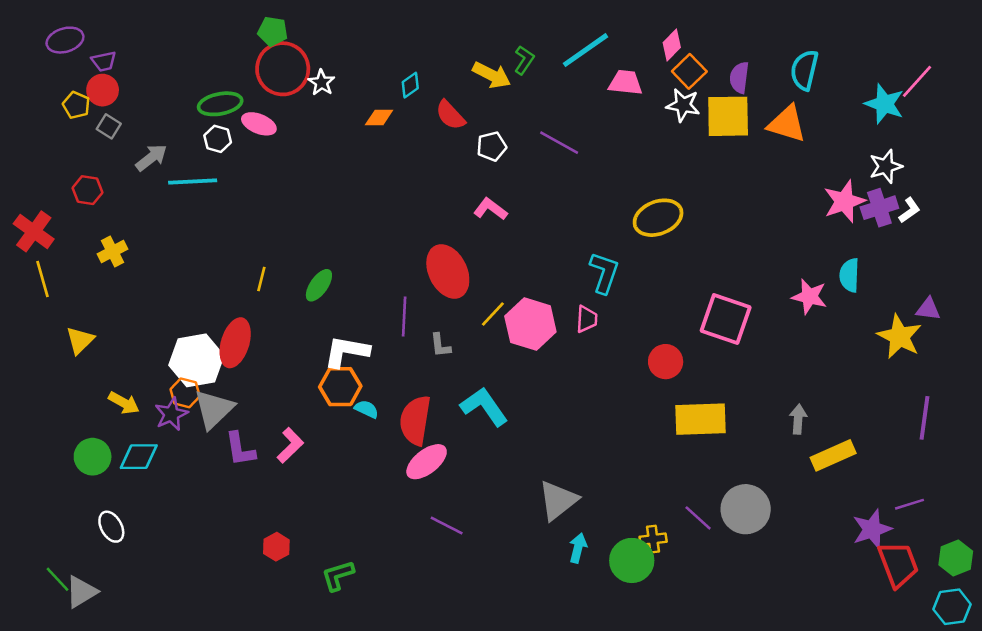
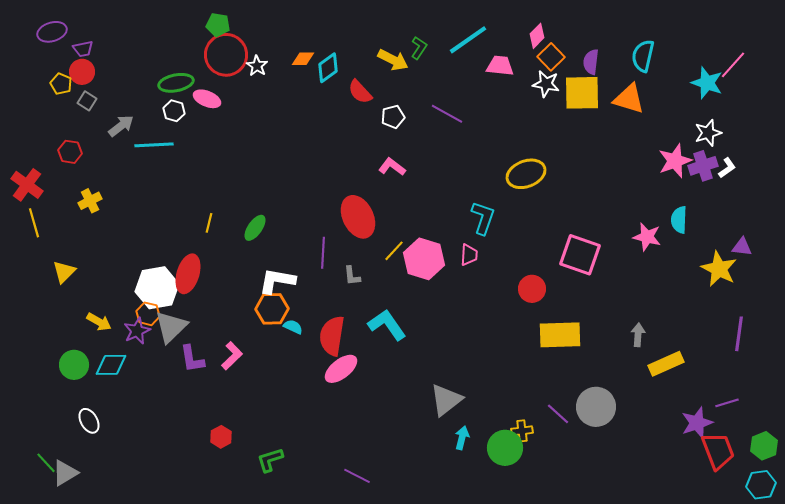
cyan diamond: (410, 85) -> (328, 68), size x1.4
orange diamond: (379, 118) -> (303, 59), moved
purple line: (447, 525) -> (357, 476), moved

